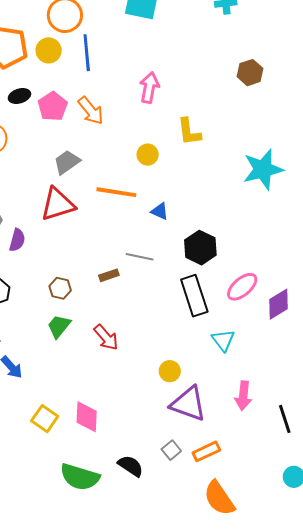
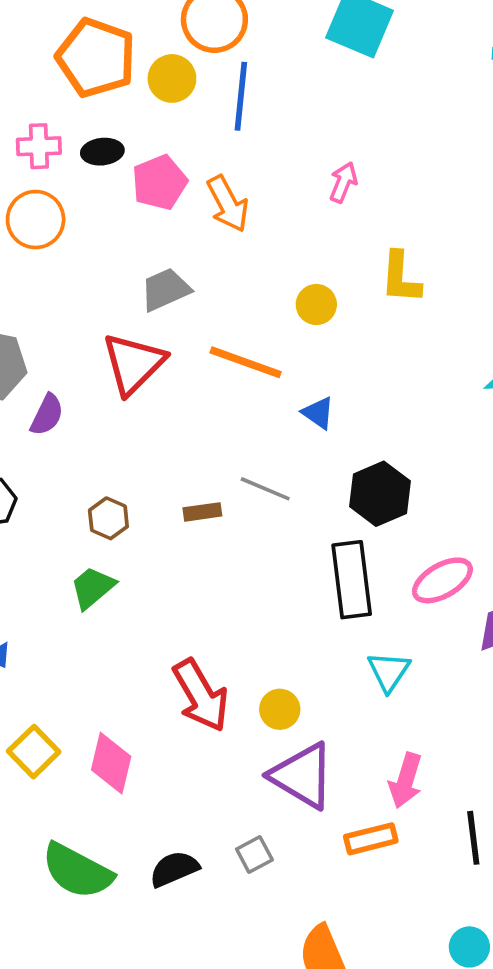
pink arrow: (149, 87) -> (343, 182), size x0.7
red triangle: (58, 204) -> (134, 364), turned -39
red arrow: (106, 337) -> (201, 695), moved, size x1.4
orange rectangle: (206, 451) -> (371, 839), moved
black semicircle: (131, 466) -> (174, 869), turned -68

